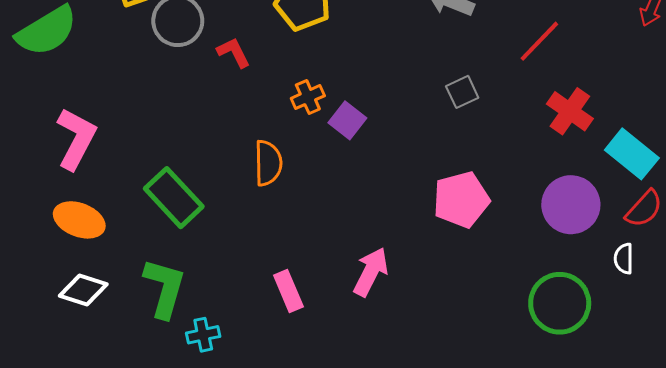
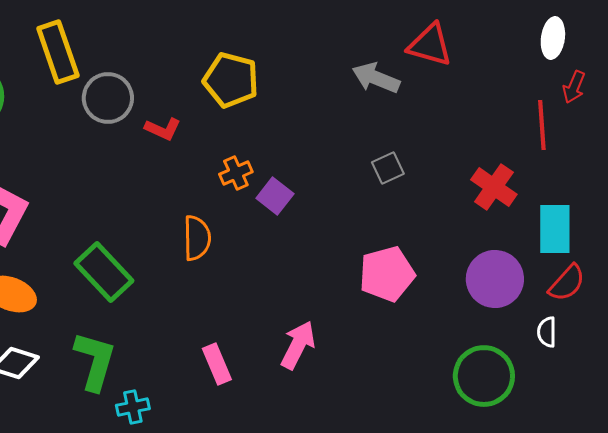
red line: (539, 41) -> (542, 125), moved, turned -48
red L-shape: (234, 52) -> (163, 129), turned 141
cyan rectangle: (632, 154) -> (555, 229), turned 51

